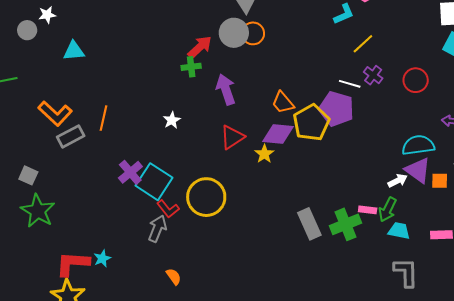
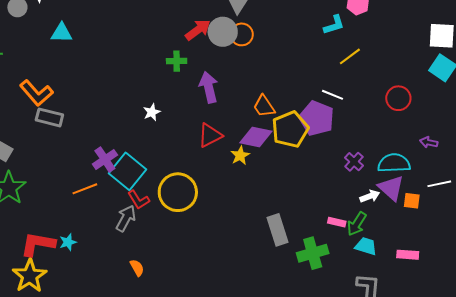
red arrow: (200, 47) -> (198, 30), moved
purple cross: (373, 75) -> (354, 162), moved
orange line: (103, 118) -> (85, 189), moved, turned 50
gray rectangle: (71, 136) -> (49, 117), turned 36
green cross: (345, 224) -> (313, 253), moved

